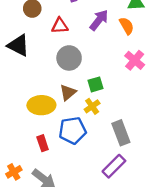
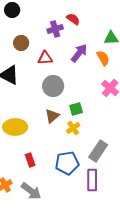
yellow ellipse: (41, 105) -> (15, 127), moved
blue pentagon: (72, 130) -> (67, 163), moved
gray rectangle: (121, 133) -> (98, 151), turned 55
purple rectangle: (114, 166) -> (92, 180), turned -45

